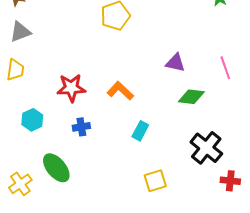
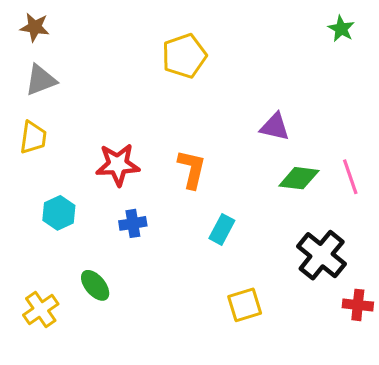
pink line: (225, 68) -> (350, 177), moved
orange L-shape: (120, 91) -> (192, 169), turned 60
green ellipse: (56, 168) -> (95, 285), size x0.7

